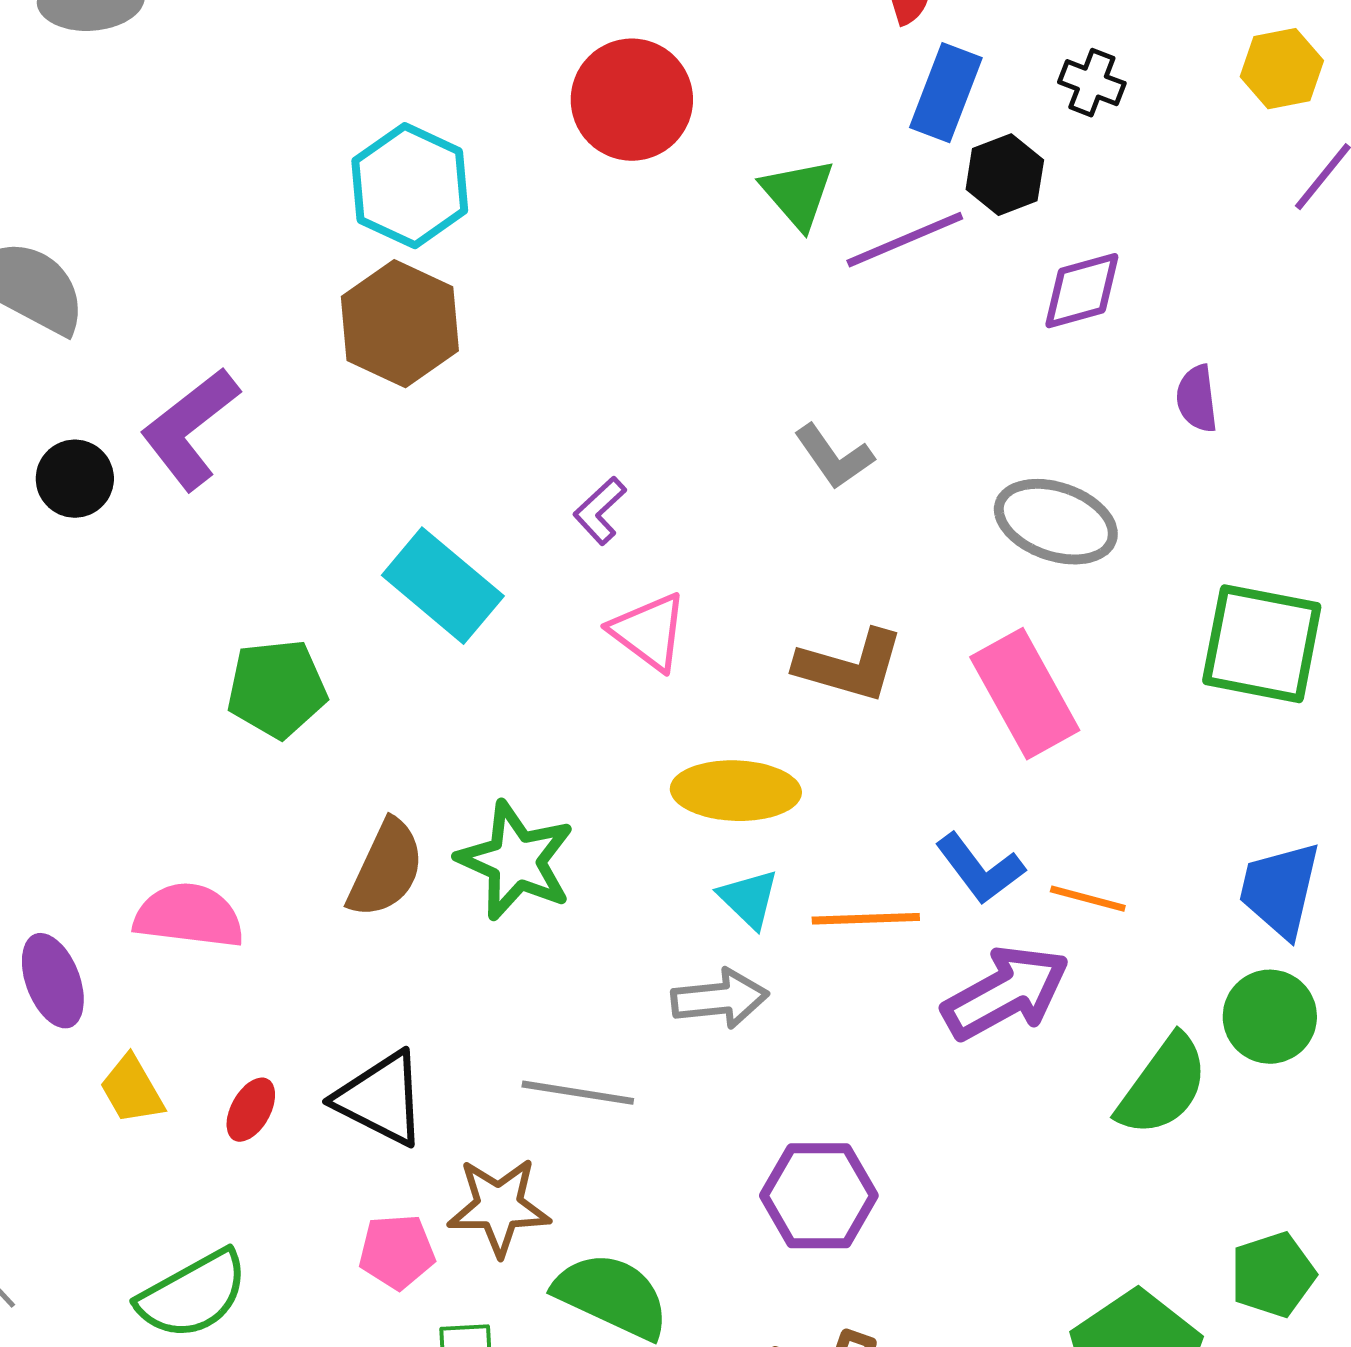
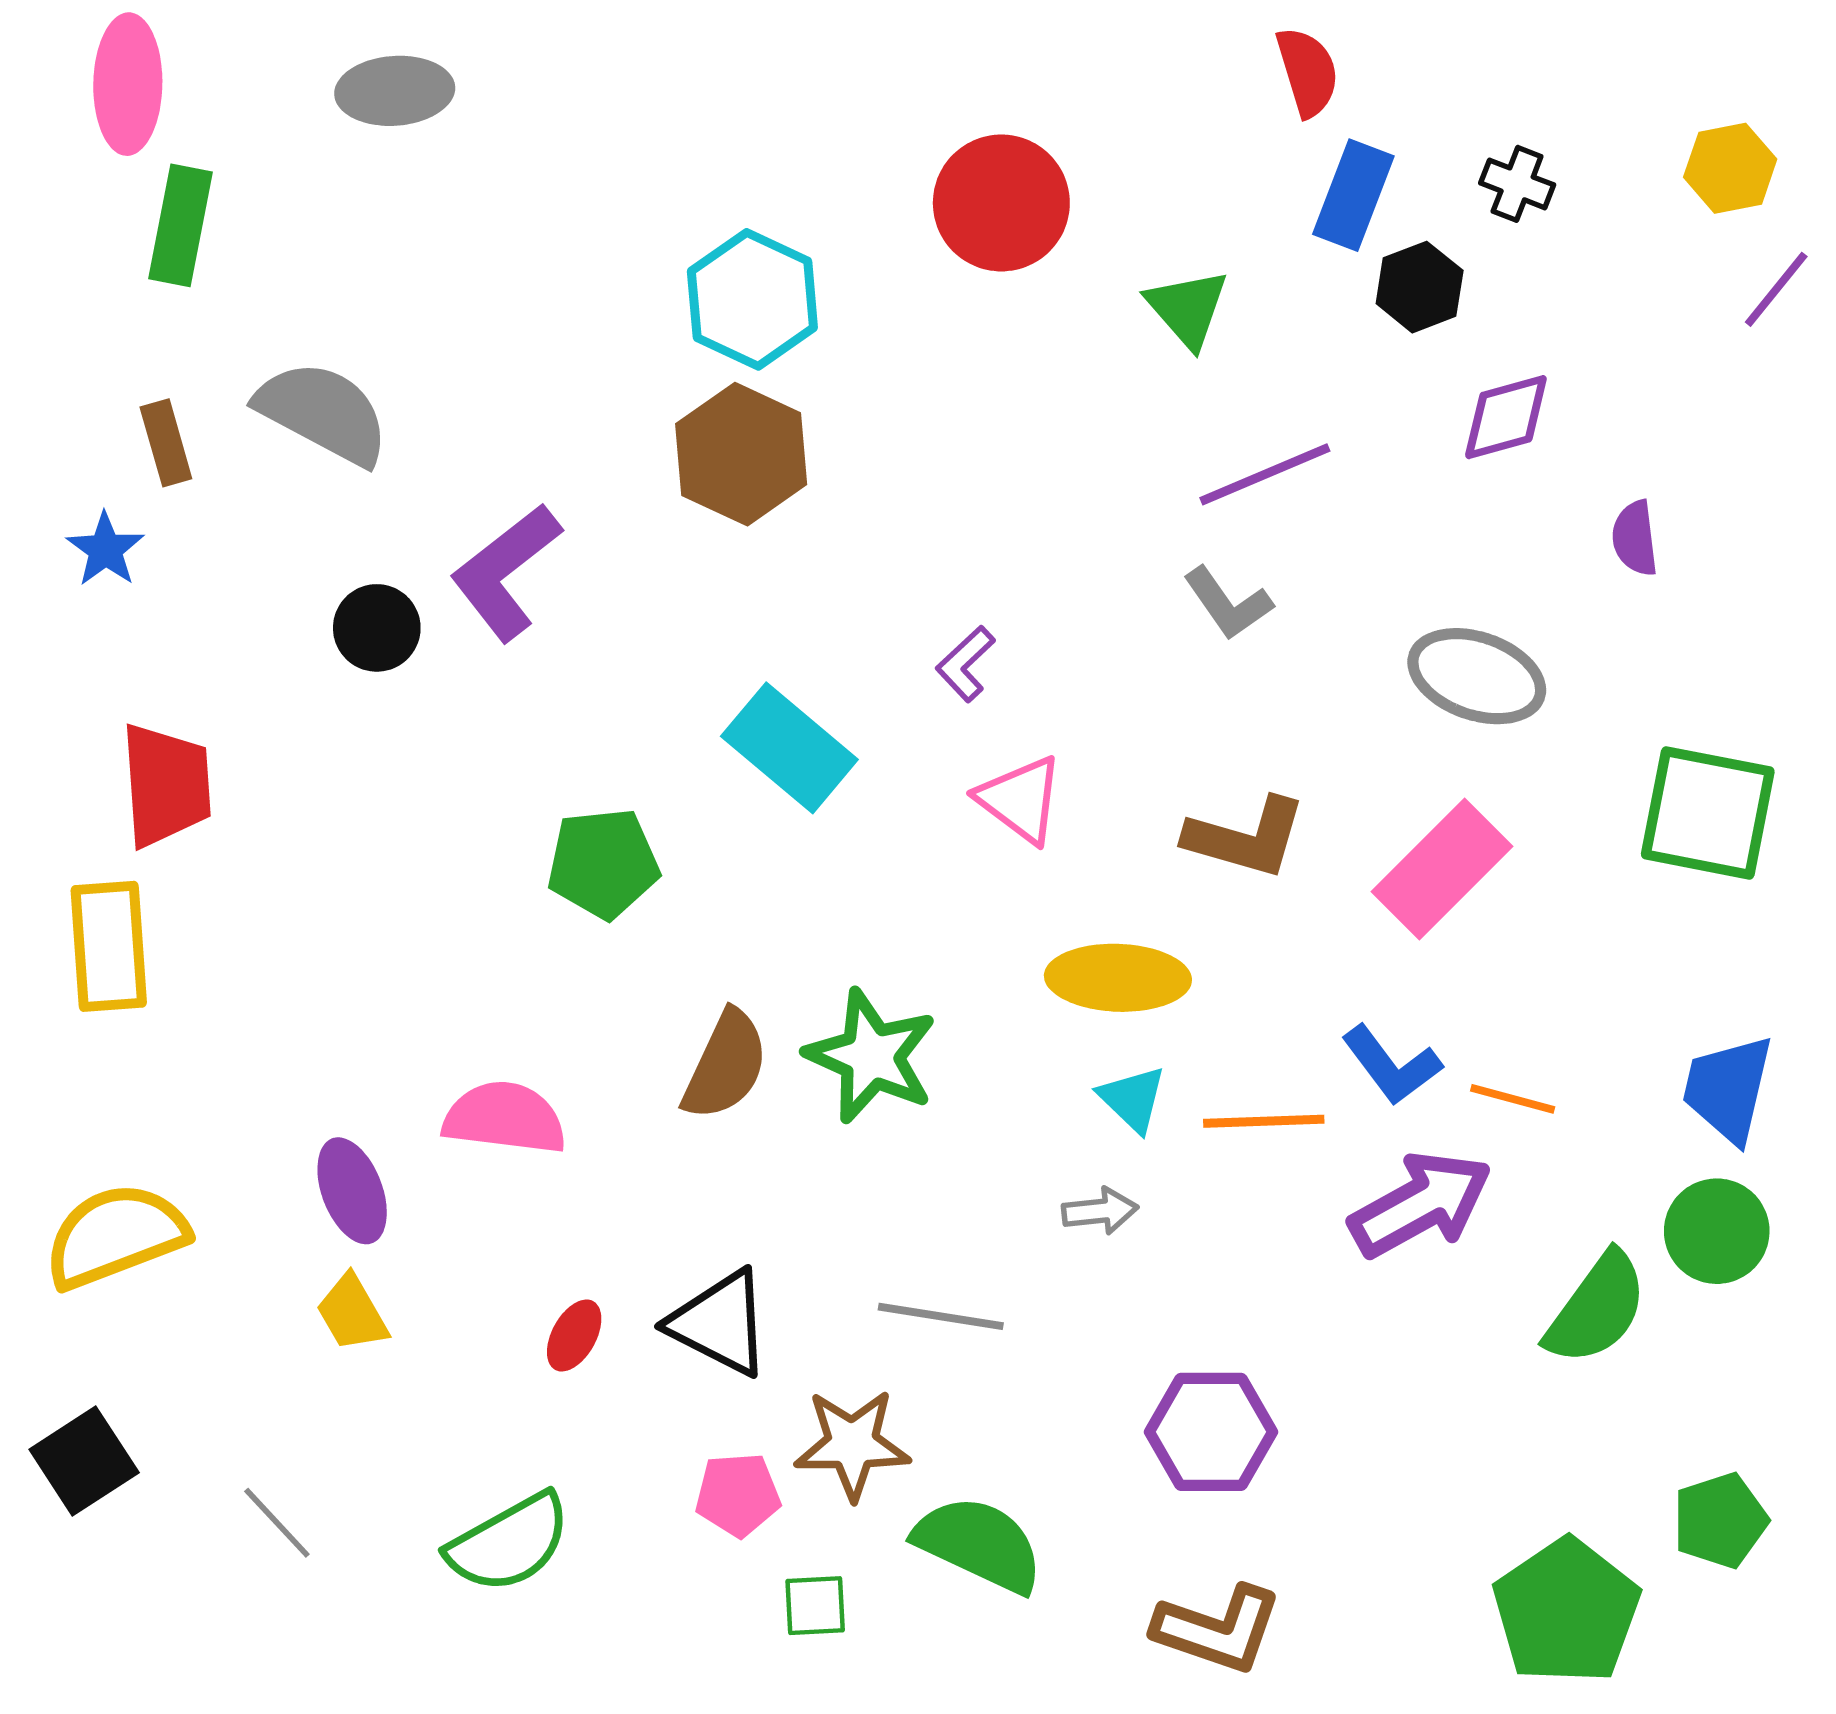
purple line: (905, 240) -> (1265, 474), moved
pink rectangle: (1025, 694) -> (1442, 869), turned 74
gray arrow: (720, 999) -> (1100, 1211), size x0.7
yellow trapezoid: (132, 1090) -> (352, 1313), moved

